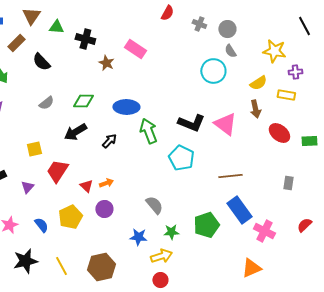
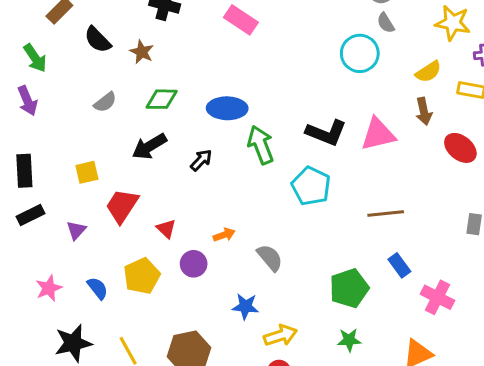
brown star: (106, 63) -> (142, 52), moved
pink triangle: (225, 124) -> (378, 134), turned -50
orange arrow: (106, 183) -> (224, 235), moved
blue rectangle: (239, 210) -> (399, 265), size x0.6
green star: (171, 232) -> (349, 340), moved

